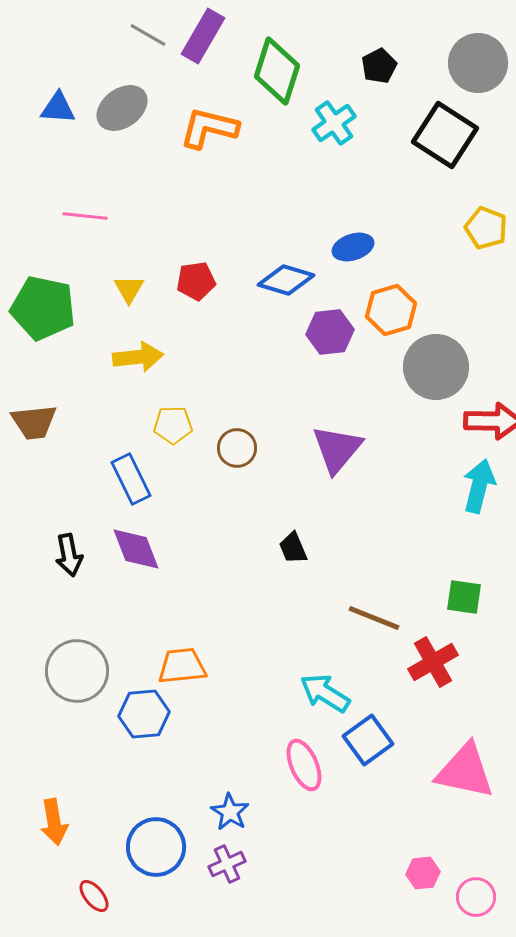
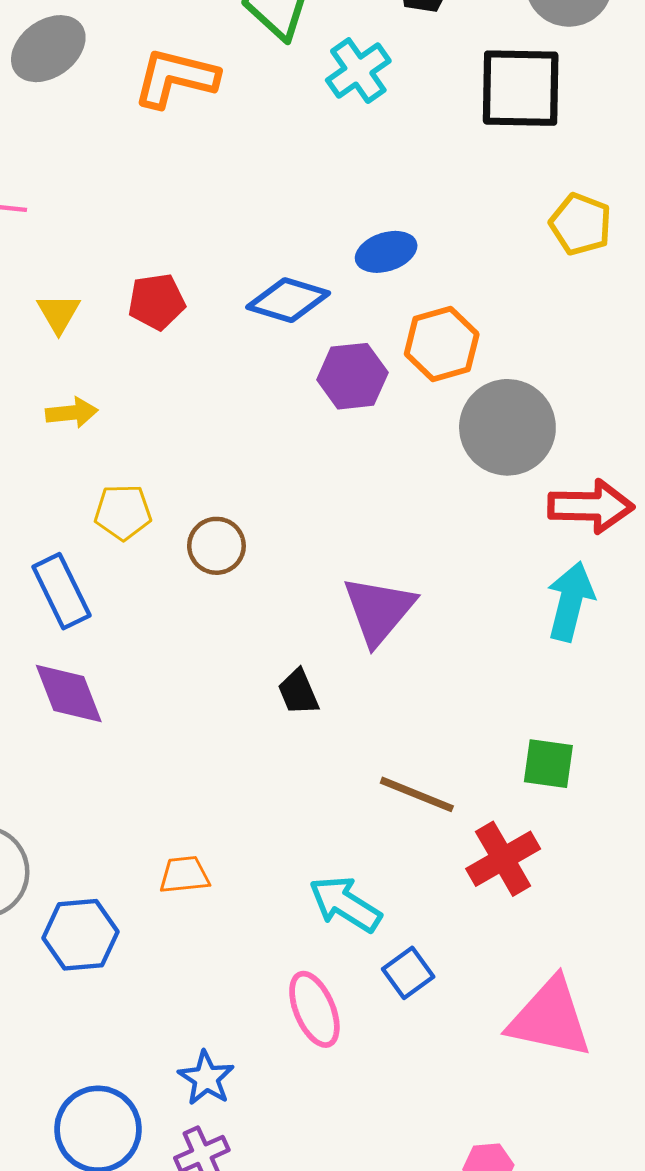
black square: (445, 135) -> (521, 88), turned -32
yellow arrow: (138, 357) -> (72, 413), size x0.7
purple triangle: (337, 449) -> (379, 610), moved
orange trapezoid: (182, 666) -> (184, 875), moved, size x0.7
blue square: (368, 740) -> (408, 973), size x0.7

